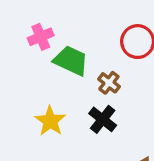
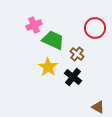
yellow star: (50, 121) -> (48, 67), moved

